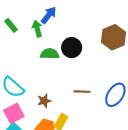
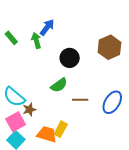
green semicircle: (50, 54) -> (59, 85), moved, turned 144
brown star: (44, 101) -> (29, 110), moved

